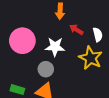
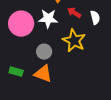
white star: (55, 47) -> (48, 19), moved
yellow star: (91, 58) -> (74, 41), moved

